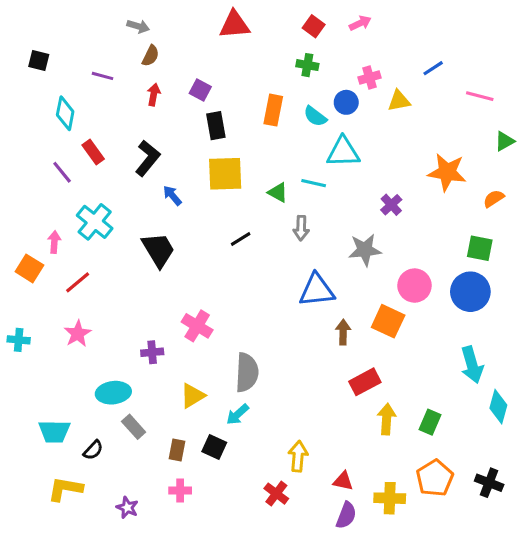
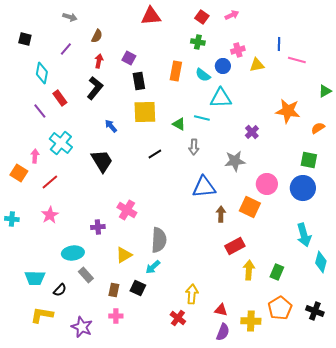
gray arrow: (138, 26) -> (70, 17), moved
blue line: (433, 68) -> (279, 44), turned -56
purple line: (102, 76) -> (66, 49), turned -64
pink line: (480, 96) -> (297, 60), moved
black L-shape: (147, 158) -> (95, 88), moved
purple star: (127, 508) -> (82, 327), size x1.5

